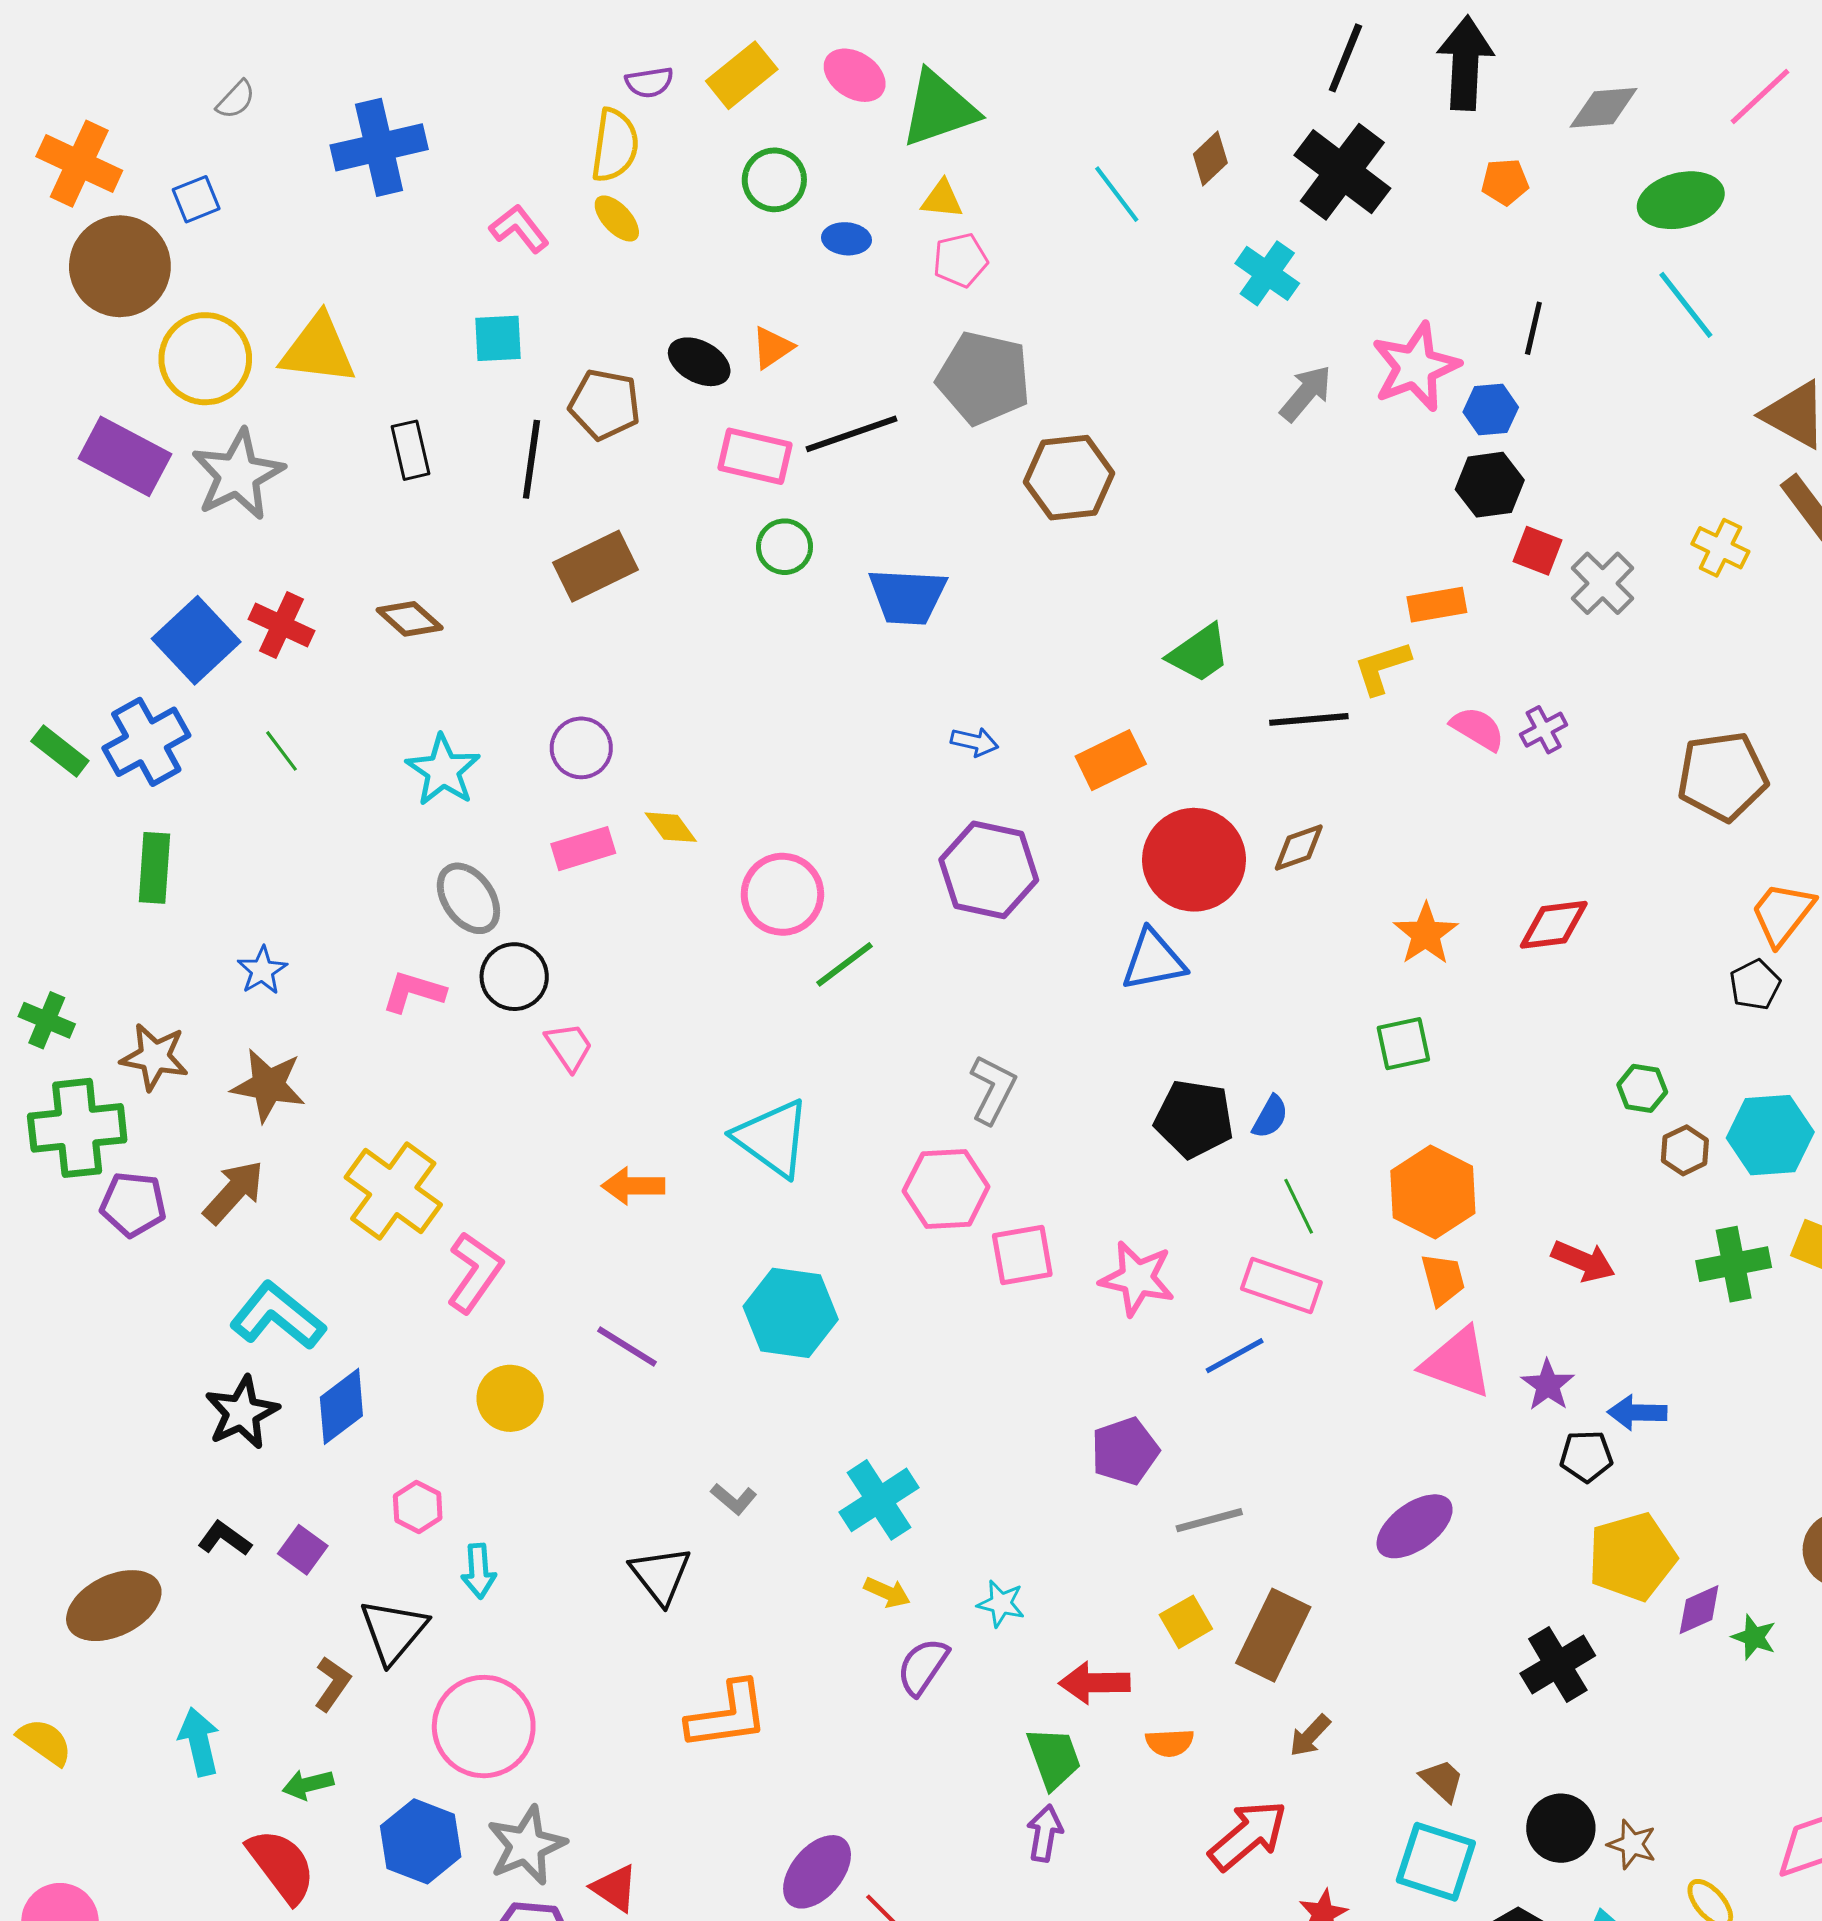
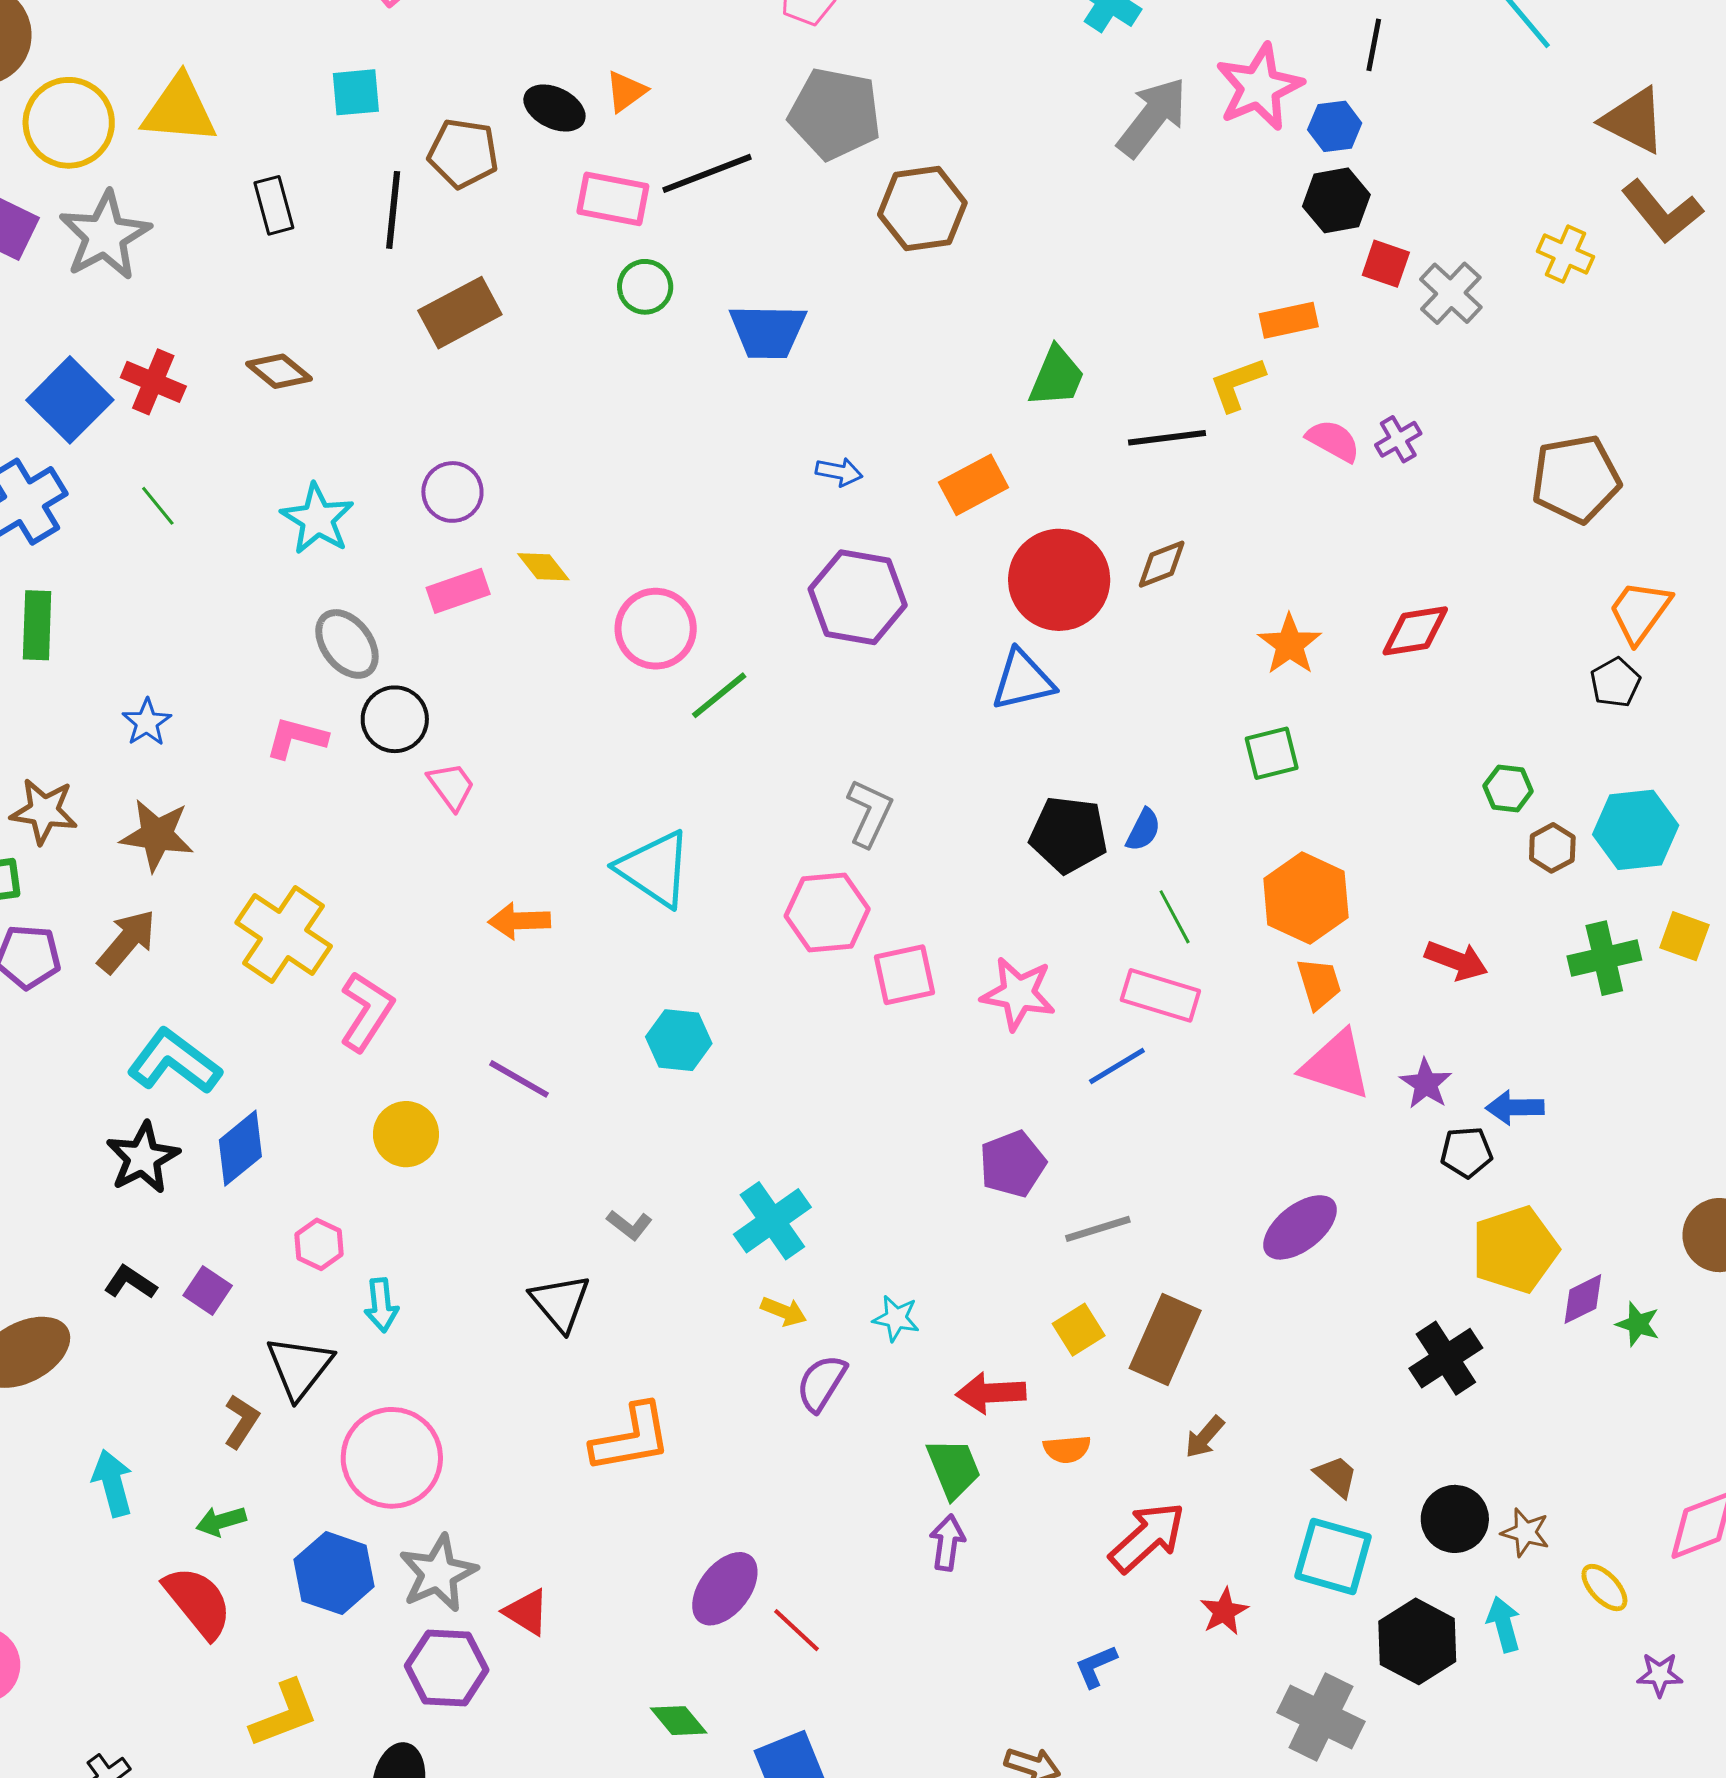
gray arrow: (1306, 393) -> (1152, 117), size x1.4
green trapezoid: (1199, 653) -> (1057, 377), turned -30
cyan hexagon: (791, 1313) -> (679, 1040), size x0.7

